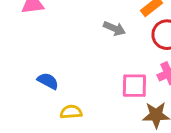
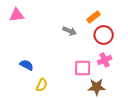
yellow semicircle: (71, 112) -> (42, 85), turned 120

